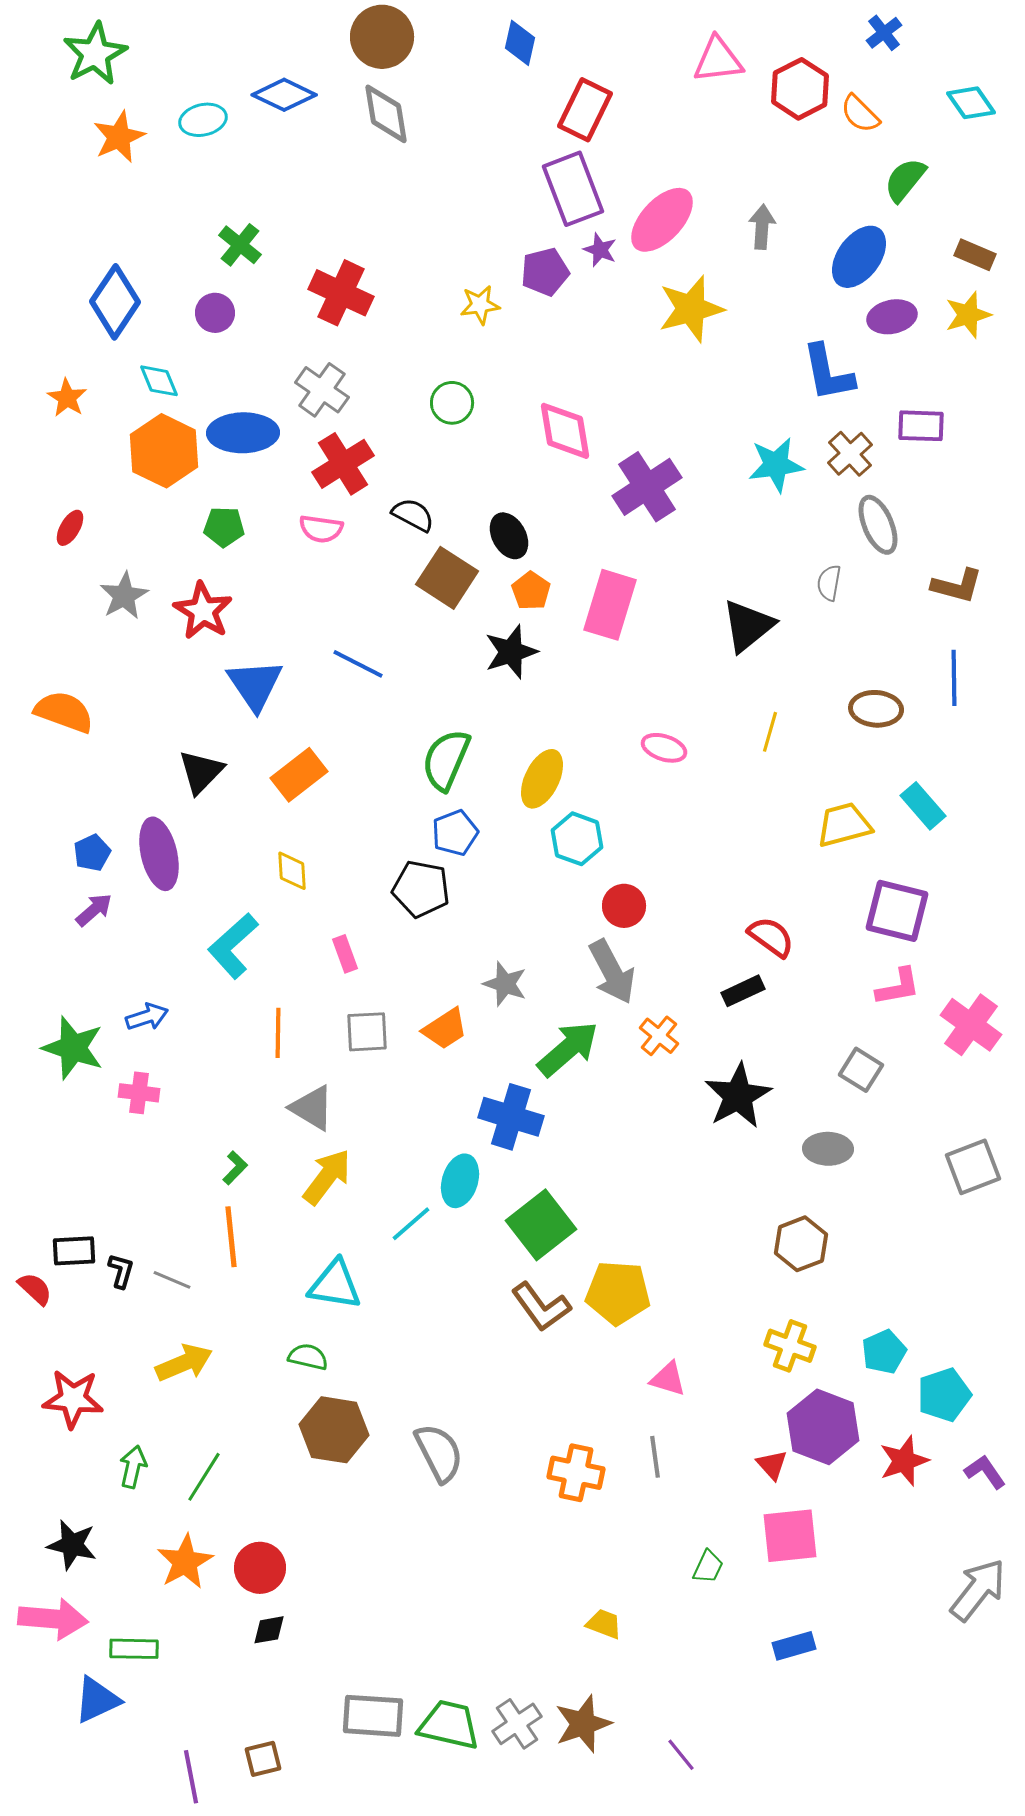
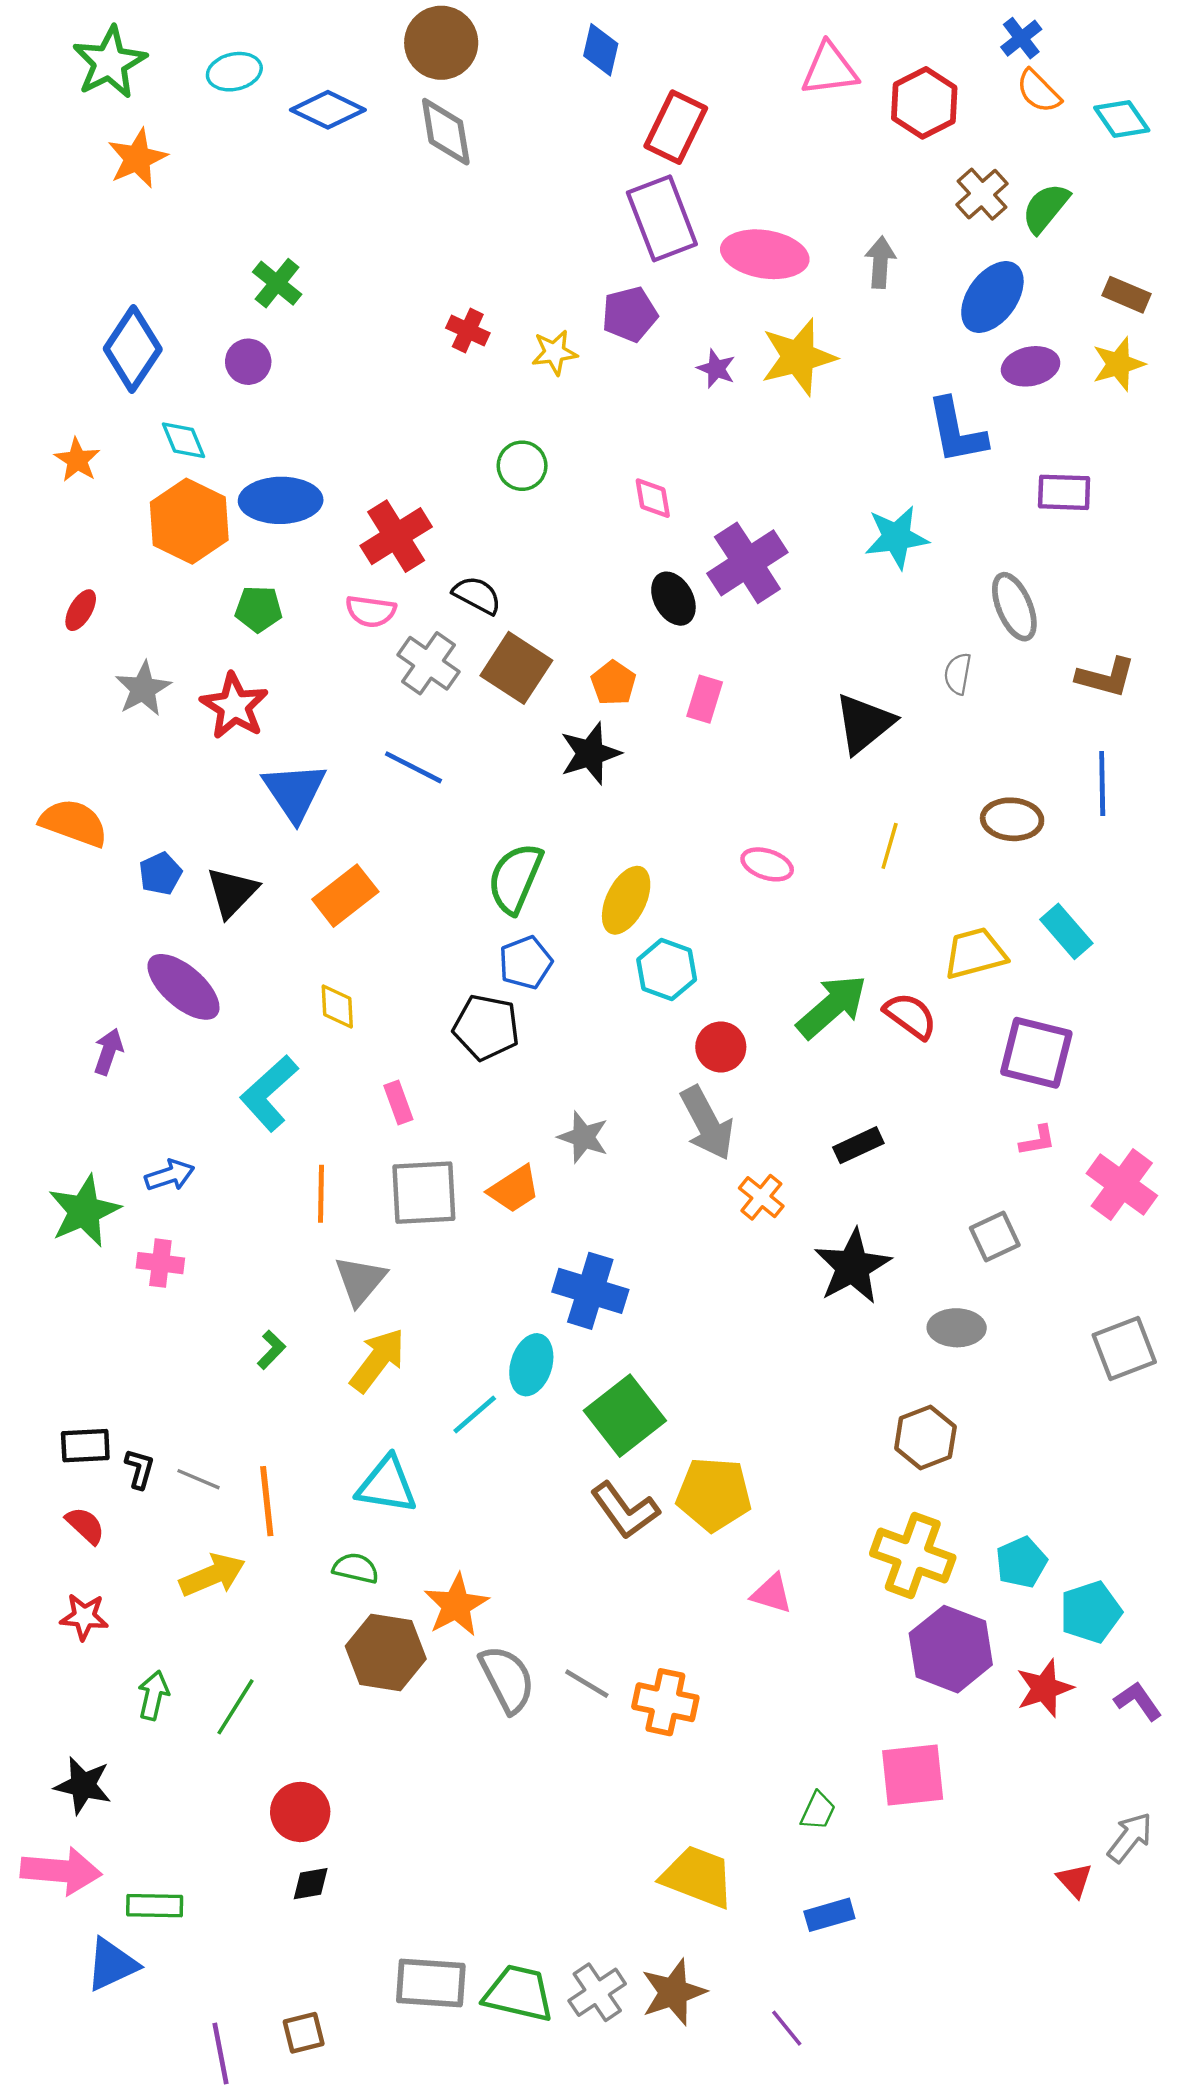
orange semicircle: (860, 114) -> (1039, 91), moved
cyan ellipse: (203, 120) -> (234, 72), moved
pink ellipse: (662, 220) -> (765, 254), turned 56
purple star: (600, 250) -> (716, 369), moved
red cross: (341, 293) -> (468, 330), moved, size x0.6
gray cross: (322, 390) -> (428, 663), moved
pink diamond: (565, 431) -> (653, 498), size x0.6
brown cross: (850, 454) -> (982, 194), moved
black ellipse: (509, 536) -> (673, 599), moved
pink rectangle: (610, 605) -> (705, 699), size x0.6
blue pentagon: (92, 853) -> (160, 874), moved
purple ellipse: (159, 854) -> (183, 987), turned -36
purple arrow: (94, 910) -> (108, 1052), turned -30
red semicircle: (771, 937) -> (910, 1016), moved
pink L-shape: (898, 987) -> (1037, 1141), size x0.7
gray square: (367, 1032) -> (424, 1193), size x1.4
green star: (73, 1048) -> (84, 1211), turned 30
green arrow: (568, 1049) -> (832, 1007), moved
gray square: (861, 1070) -> (995, 1236), turned 33
gray triangle: (312, 1108) -> (360, 1280), turned 39
orange line: (231, 1237) -> (267, 1501), moved
red semicircle: (35, 1289) -> (85, 1525), moved
yellow cross: (790, 1346) -> (913, 1555), size x1.4
red star: (73, 1399) -> (84, 1617), size x0.7
gray line: (655, 1457) -> (587, 1684), moved, turned -51
red triangle: (772, 1465) -> (1074, 1880), moved
orange star: (185, 1562) -> (456, 1605), moved
gray arrow: (978, 1590) -> (1130, 1837), size x0.7
yellow trapezoid: (604, 1624) -> (698, 1877), size x1.8
blue rectangle: (794, 1646) -> (829, 1915), moved

